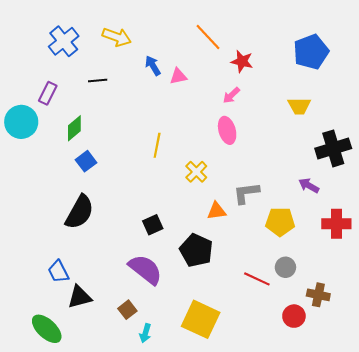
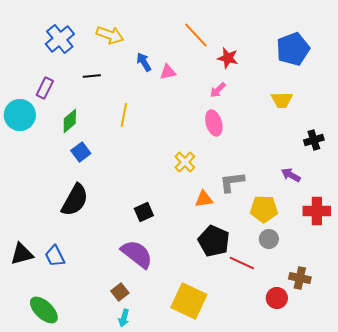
yellow line: (157, 145) -> (124, 115), moved
black cross: (333, 148) -> (314, 140), size x0.6
black pentagon: (196, 250) -> (214, 241), moved
gray circle: (285, 267) -> (269, 239), moved
black triangle: (80, 297) -> (22, 254), moved
cyan arrow: (145, 333) -> (124, 318), moved

